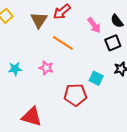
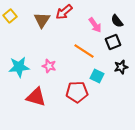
orange line: (63, 43) -> (84, 51), moved
cyan star: (15, 69) -> (19, 67), size x1.5
red triangle: (32, 117) -> (36, 97), moved

